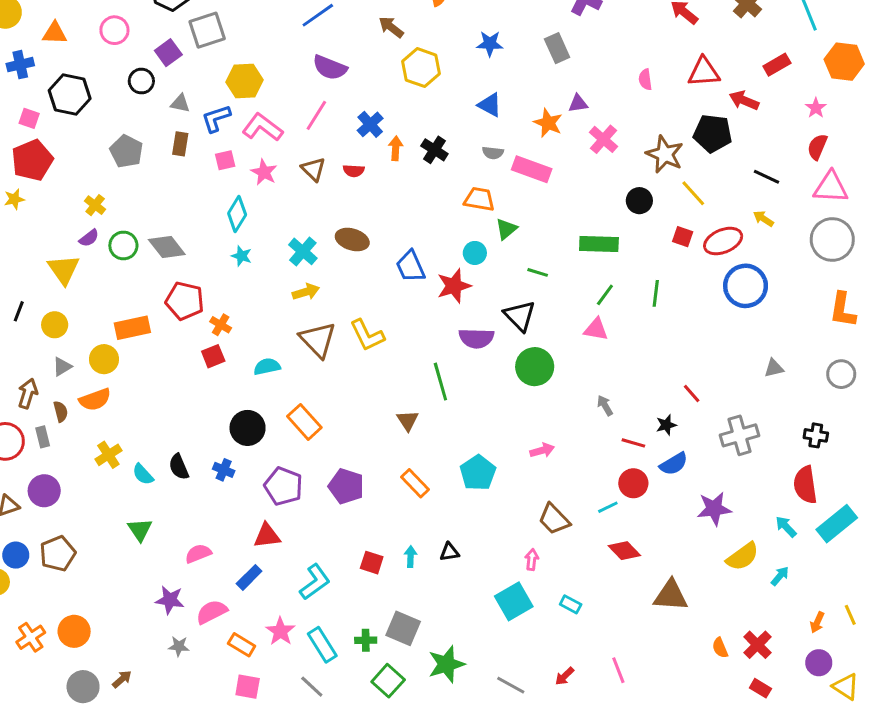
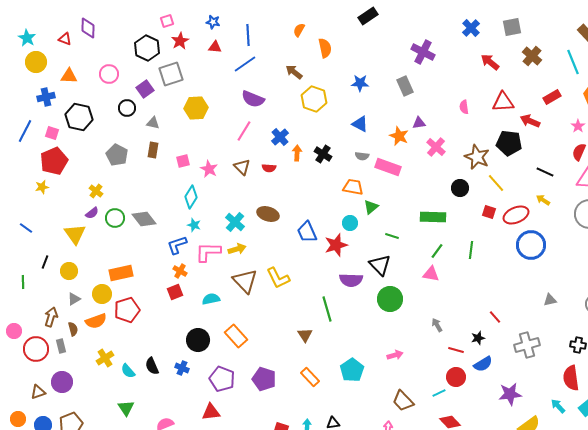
blue L-shape: (216, 118) -> (177, 245), moved
pink L-shape: (262, 127) -> (208, 252), moved, turned -36
red pentagon: (185, 301) -> (127, 310), moved, turned -30

